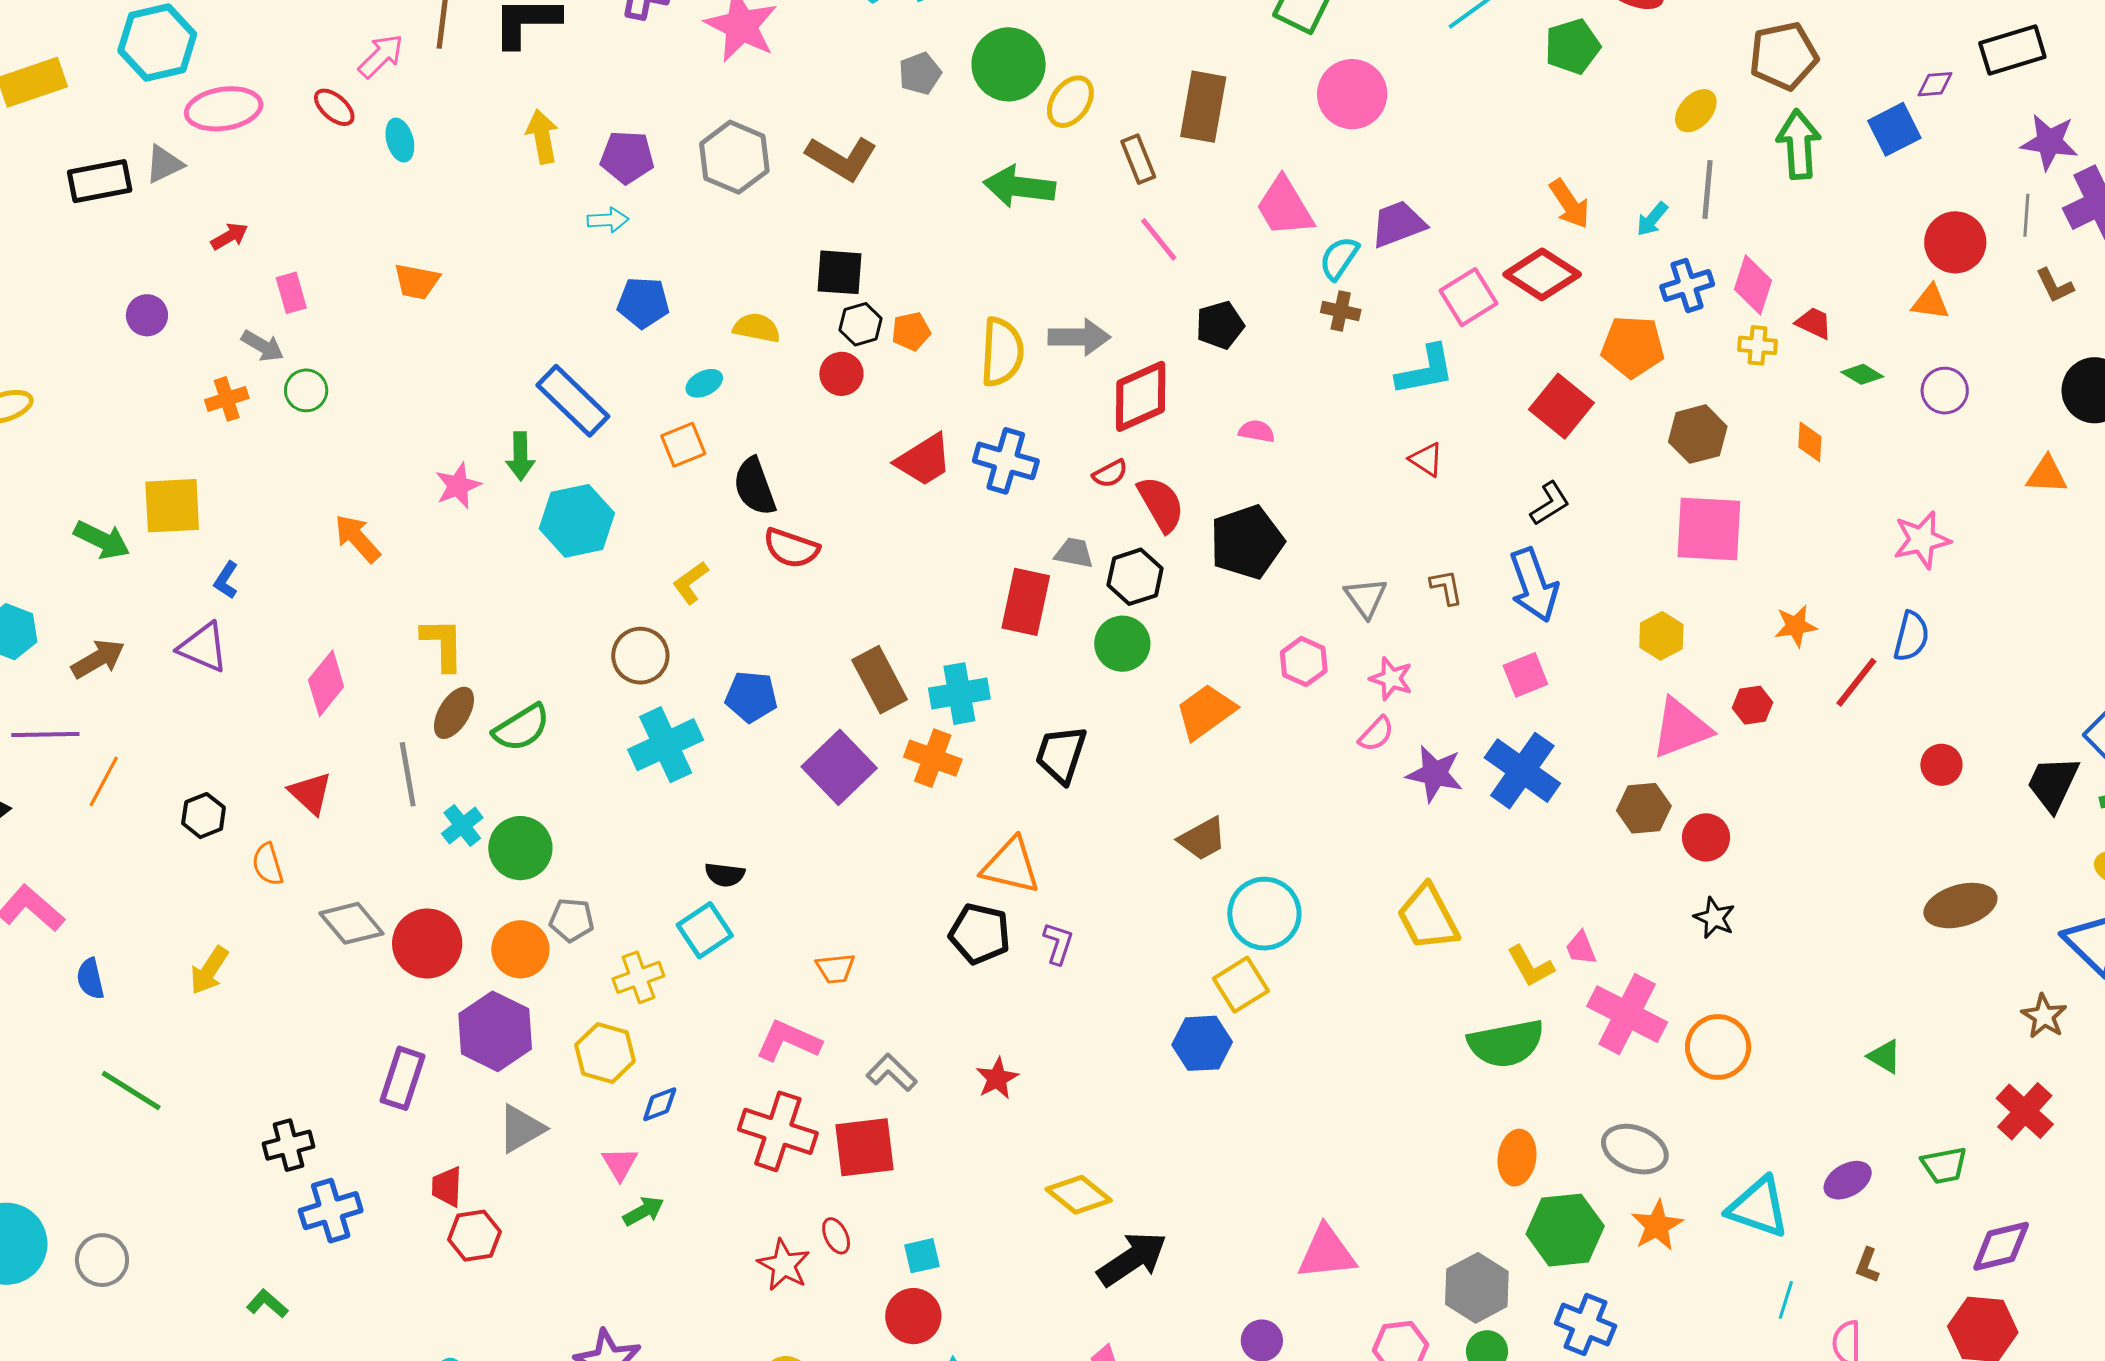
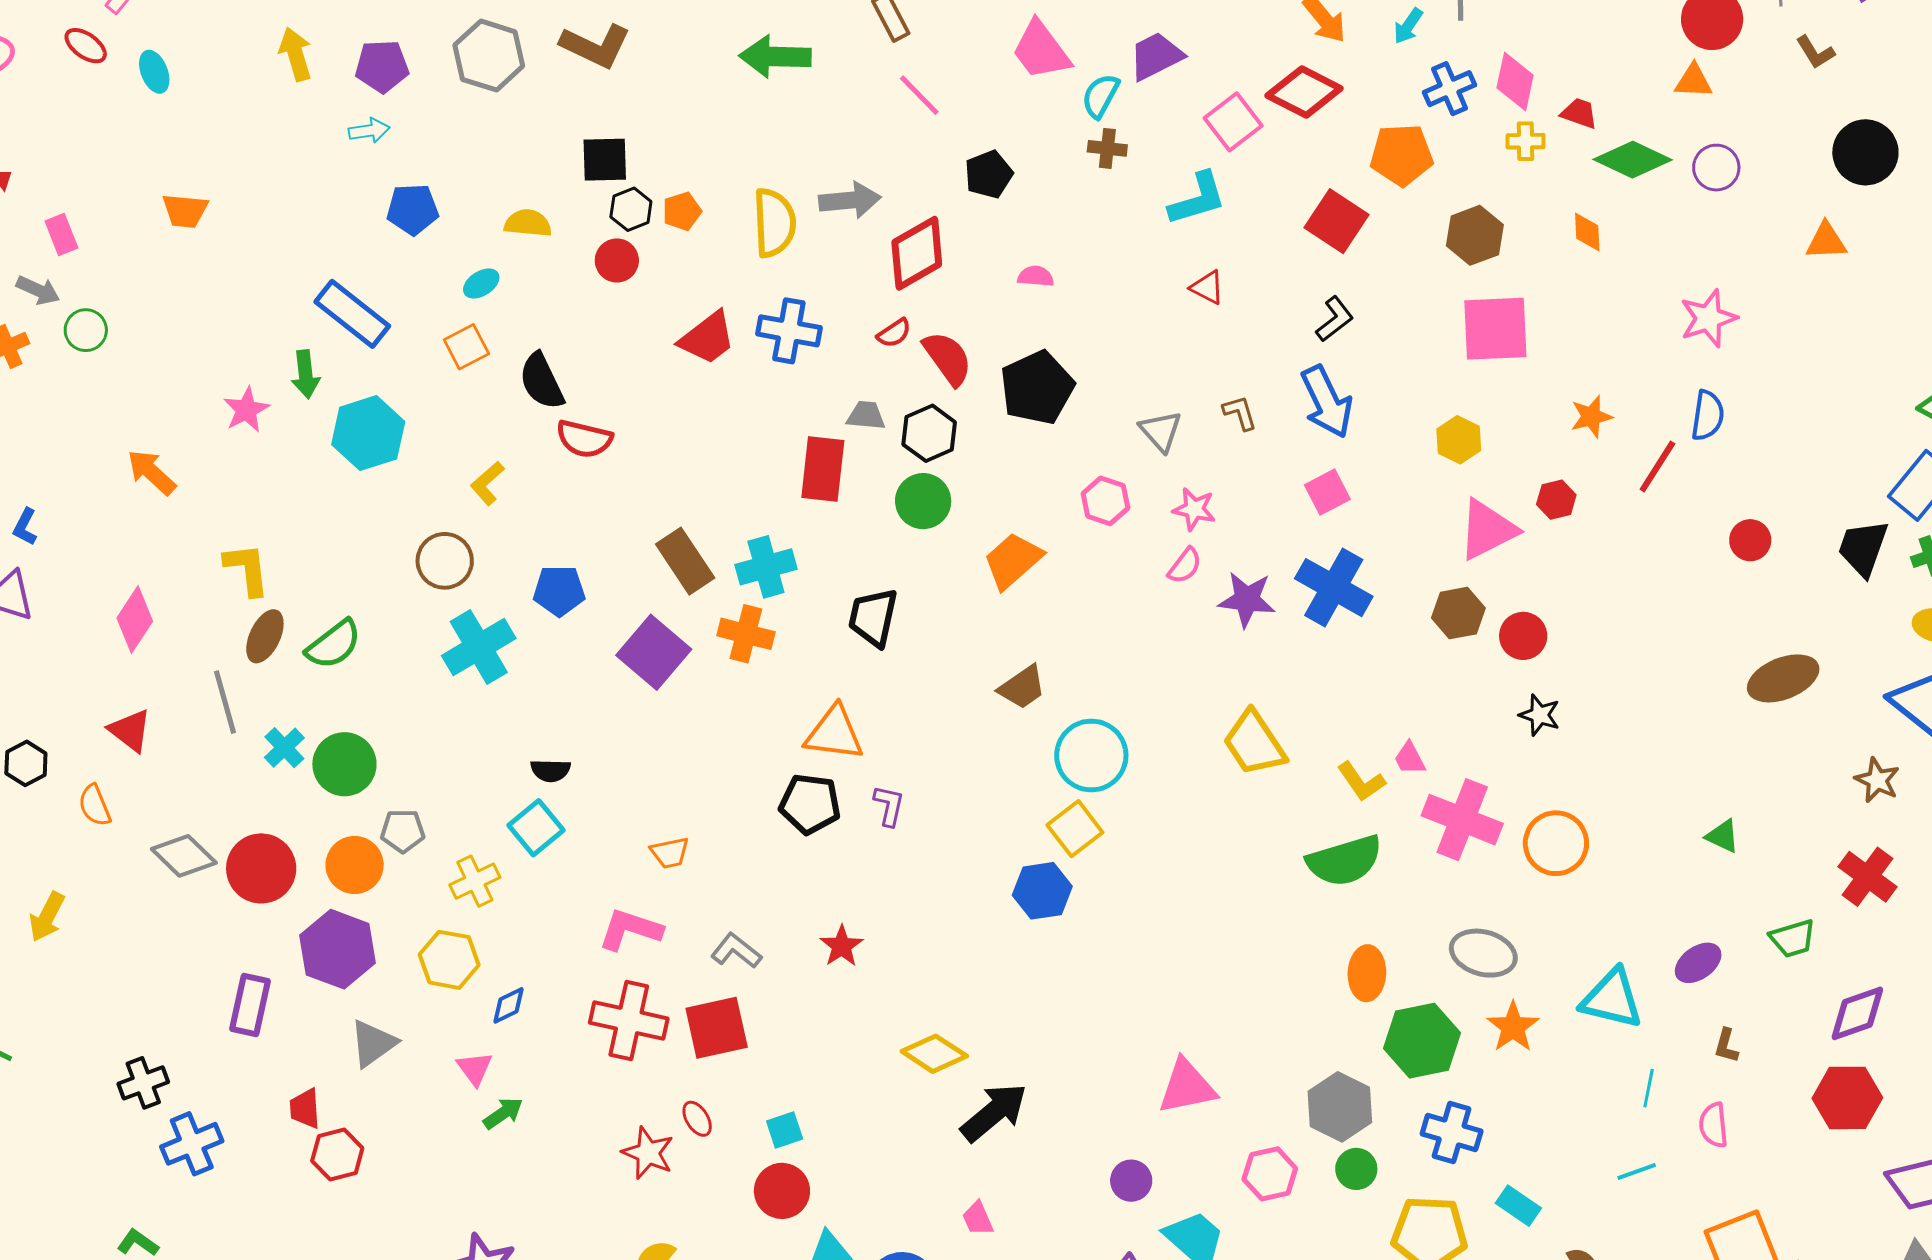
green diamond: (1862, 374) -> (1633, 160), size x1.8

